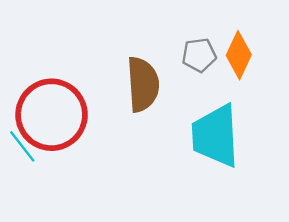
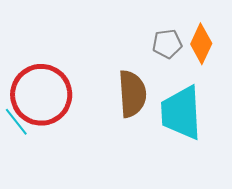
brown semicircle: (143, 84) -> (132, 94), moved

